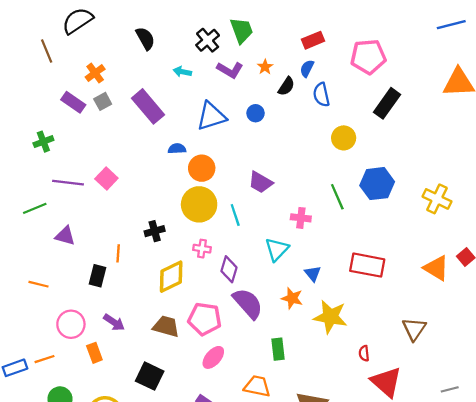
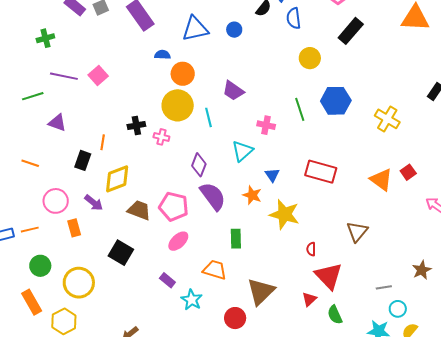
pink cross: (202, 249) -> (161, 137), moved
yellow diamond: (171, 277) -> (117, 179), moved

